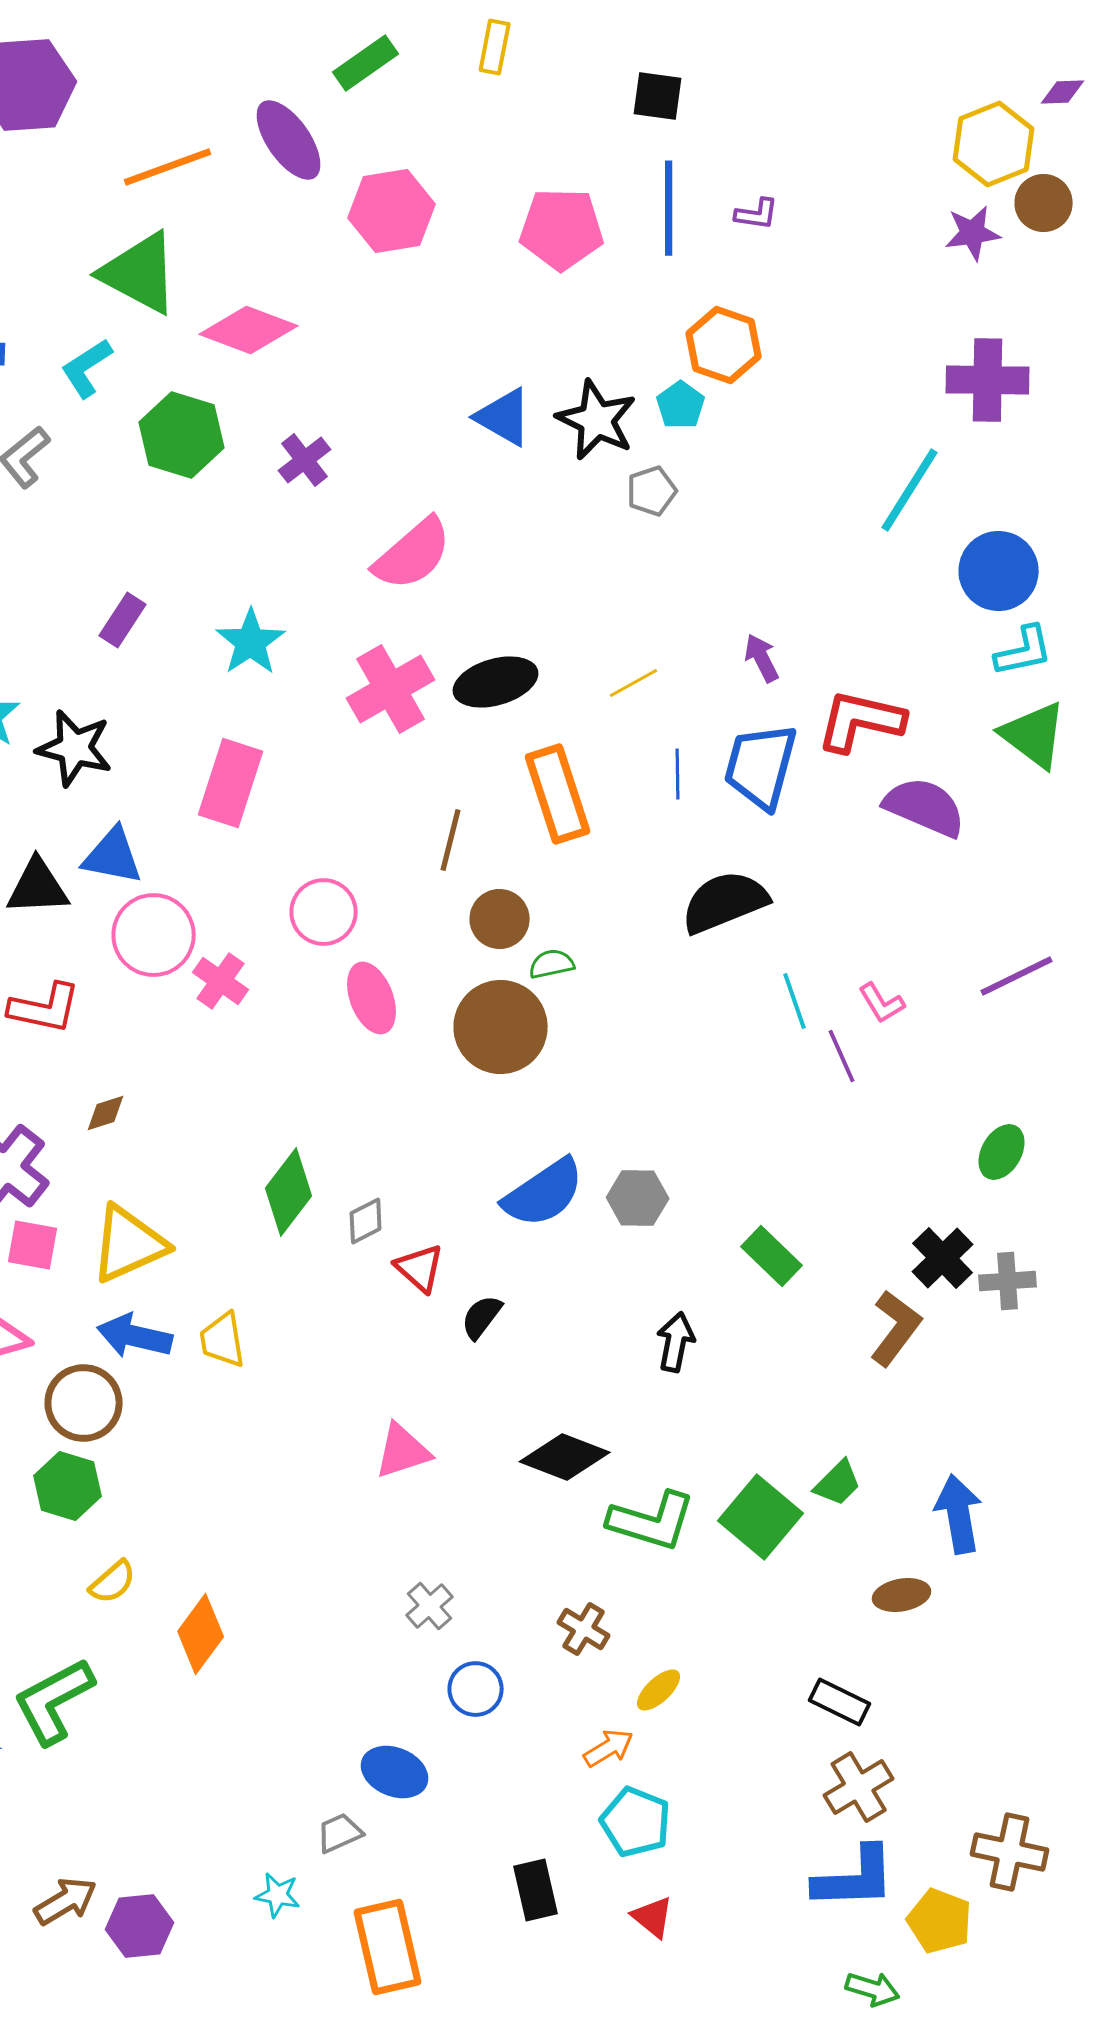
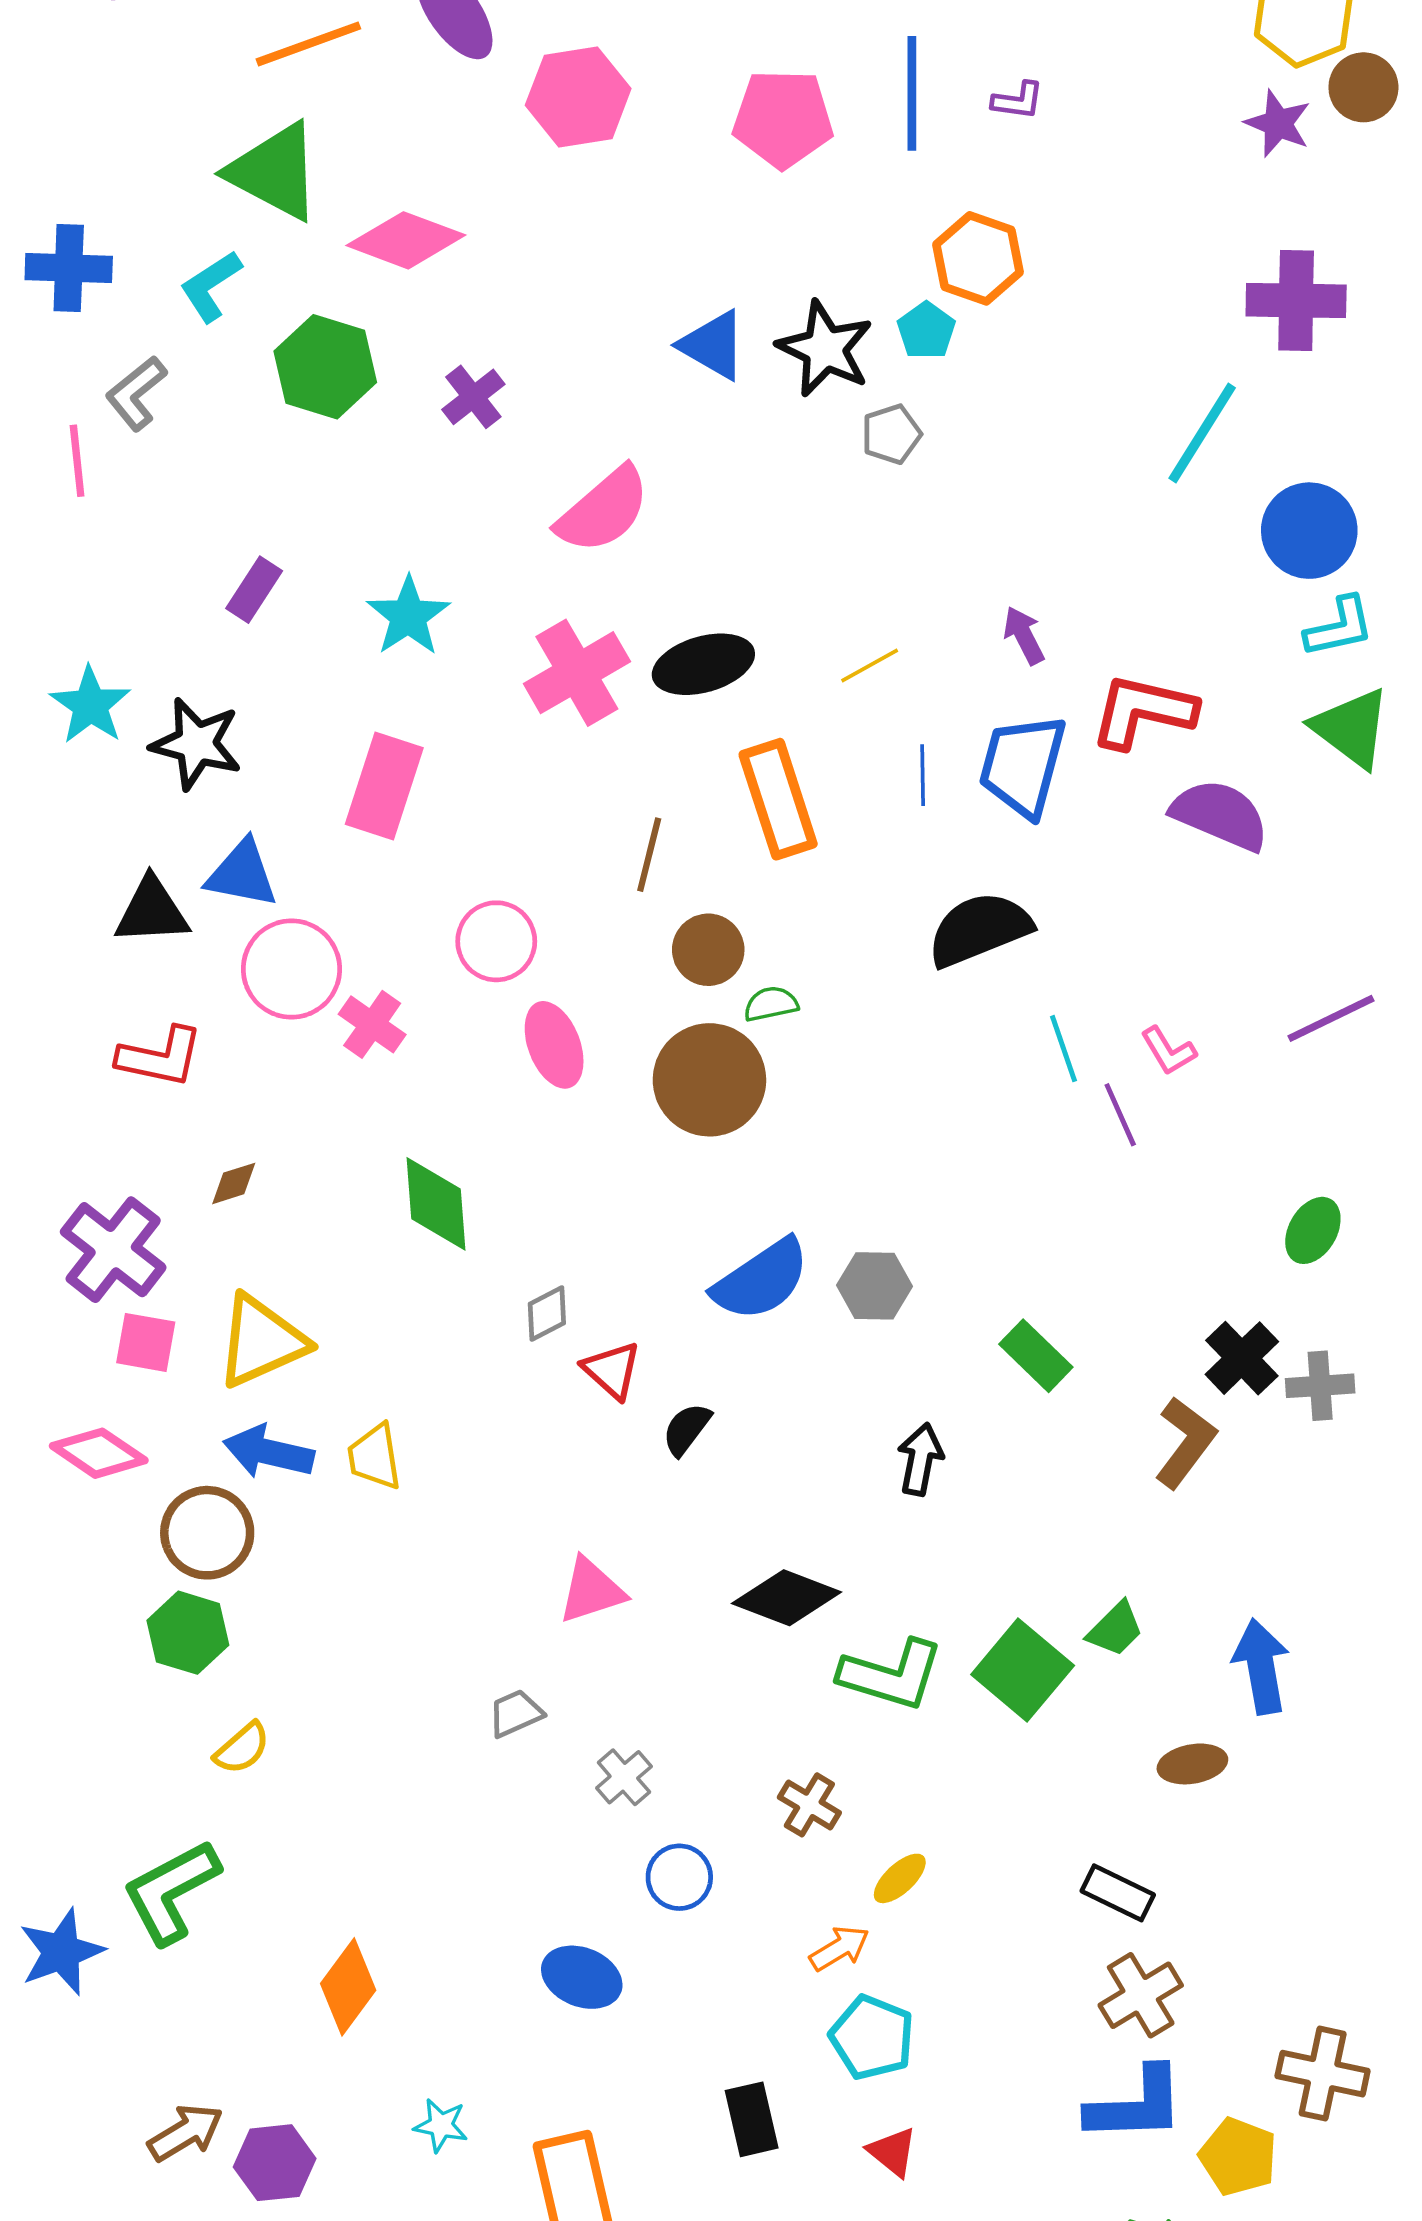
purple star: (973, 233) -> (1278, 123), turned 30
green diamond: (289, 1192) -> (436, 1204), moved, turned -42
orange diamond: (201, 1634) -> (348, 1987), moved
gray trapezoid: (340, 1833) -> (516, 1713), moved

